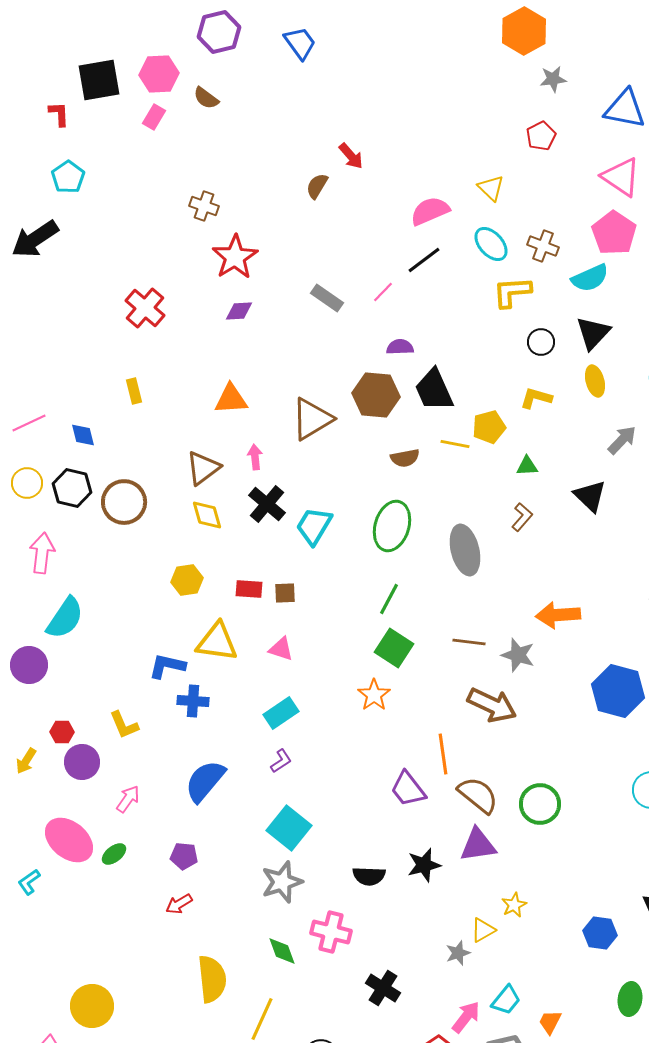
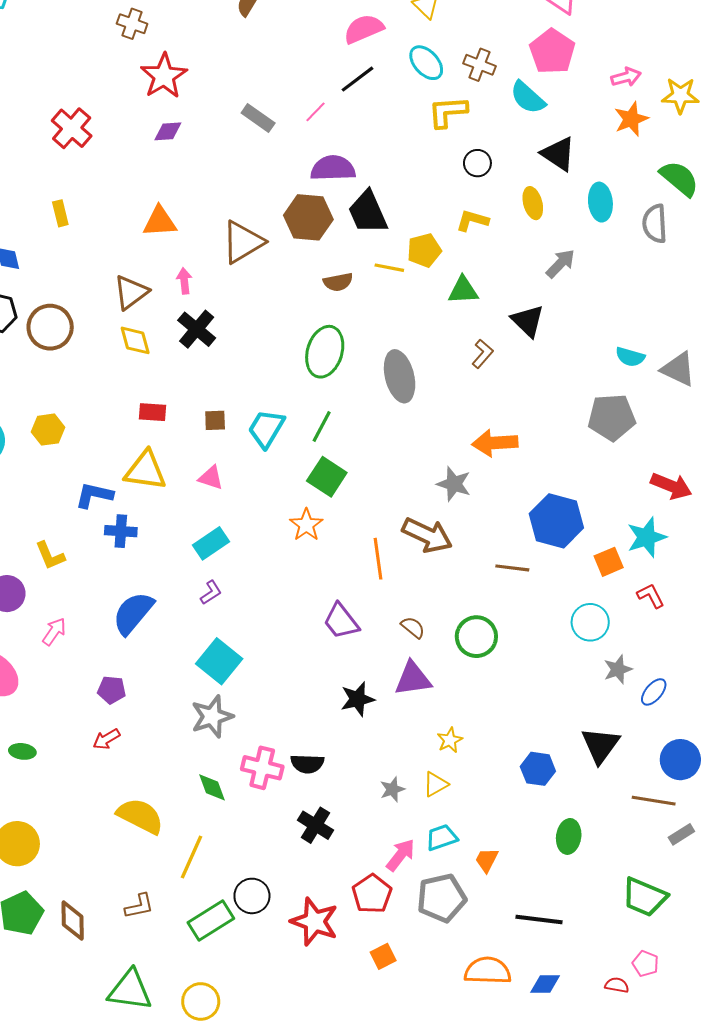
cyan semicircle: (590, 278) -> (528, 98), turned 66
black triangle: (593, 333) -> (558, 154), moved, turned -39
purple semicircle: (400, 347) -> (333, 168), size x1.6
green triangle: (527, 466) -> (463, 290), size x1.4
brown L-shape: (522, 517) -> (483, 354), moved
cyan trapezoid: (314, 526) -> (266, 429), moved
yellow hexagon: (187, 580) -> (48, 430), moved
red rectangle: (249, 589) -> (153, 412), moved
brown line: (469, 642) -> (512, 568), moved
orange line: (443, 754) -> (378, 559), moved
brown semicircle: (478, 795) -> (413, 627), size x0.6
green ellipse: (114, 854) -> (22, 751), moved, turned 45
black semicircle: (369, 876) -> (307, 764), moved
yellow triangle: (483, 930) -> (435, 784), moved
yellow semicircle: (212, 979) -> (140, 816), turned -57
cyan trapezoid: (506, 1000) -> (442, 838), turned -148

